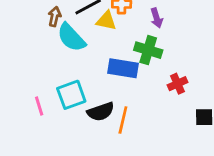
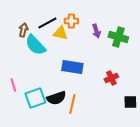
green cross: (148, 50) -> (118, 37), moved
cyan square: (71, 95) -> (35, 98), moved
pink line: (39, 106) -> (13, 85), moved

